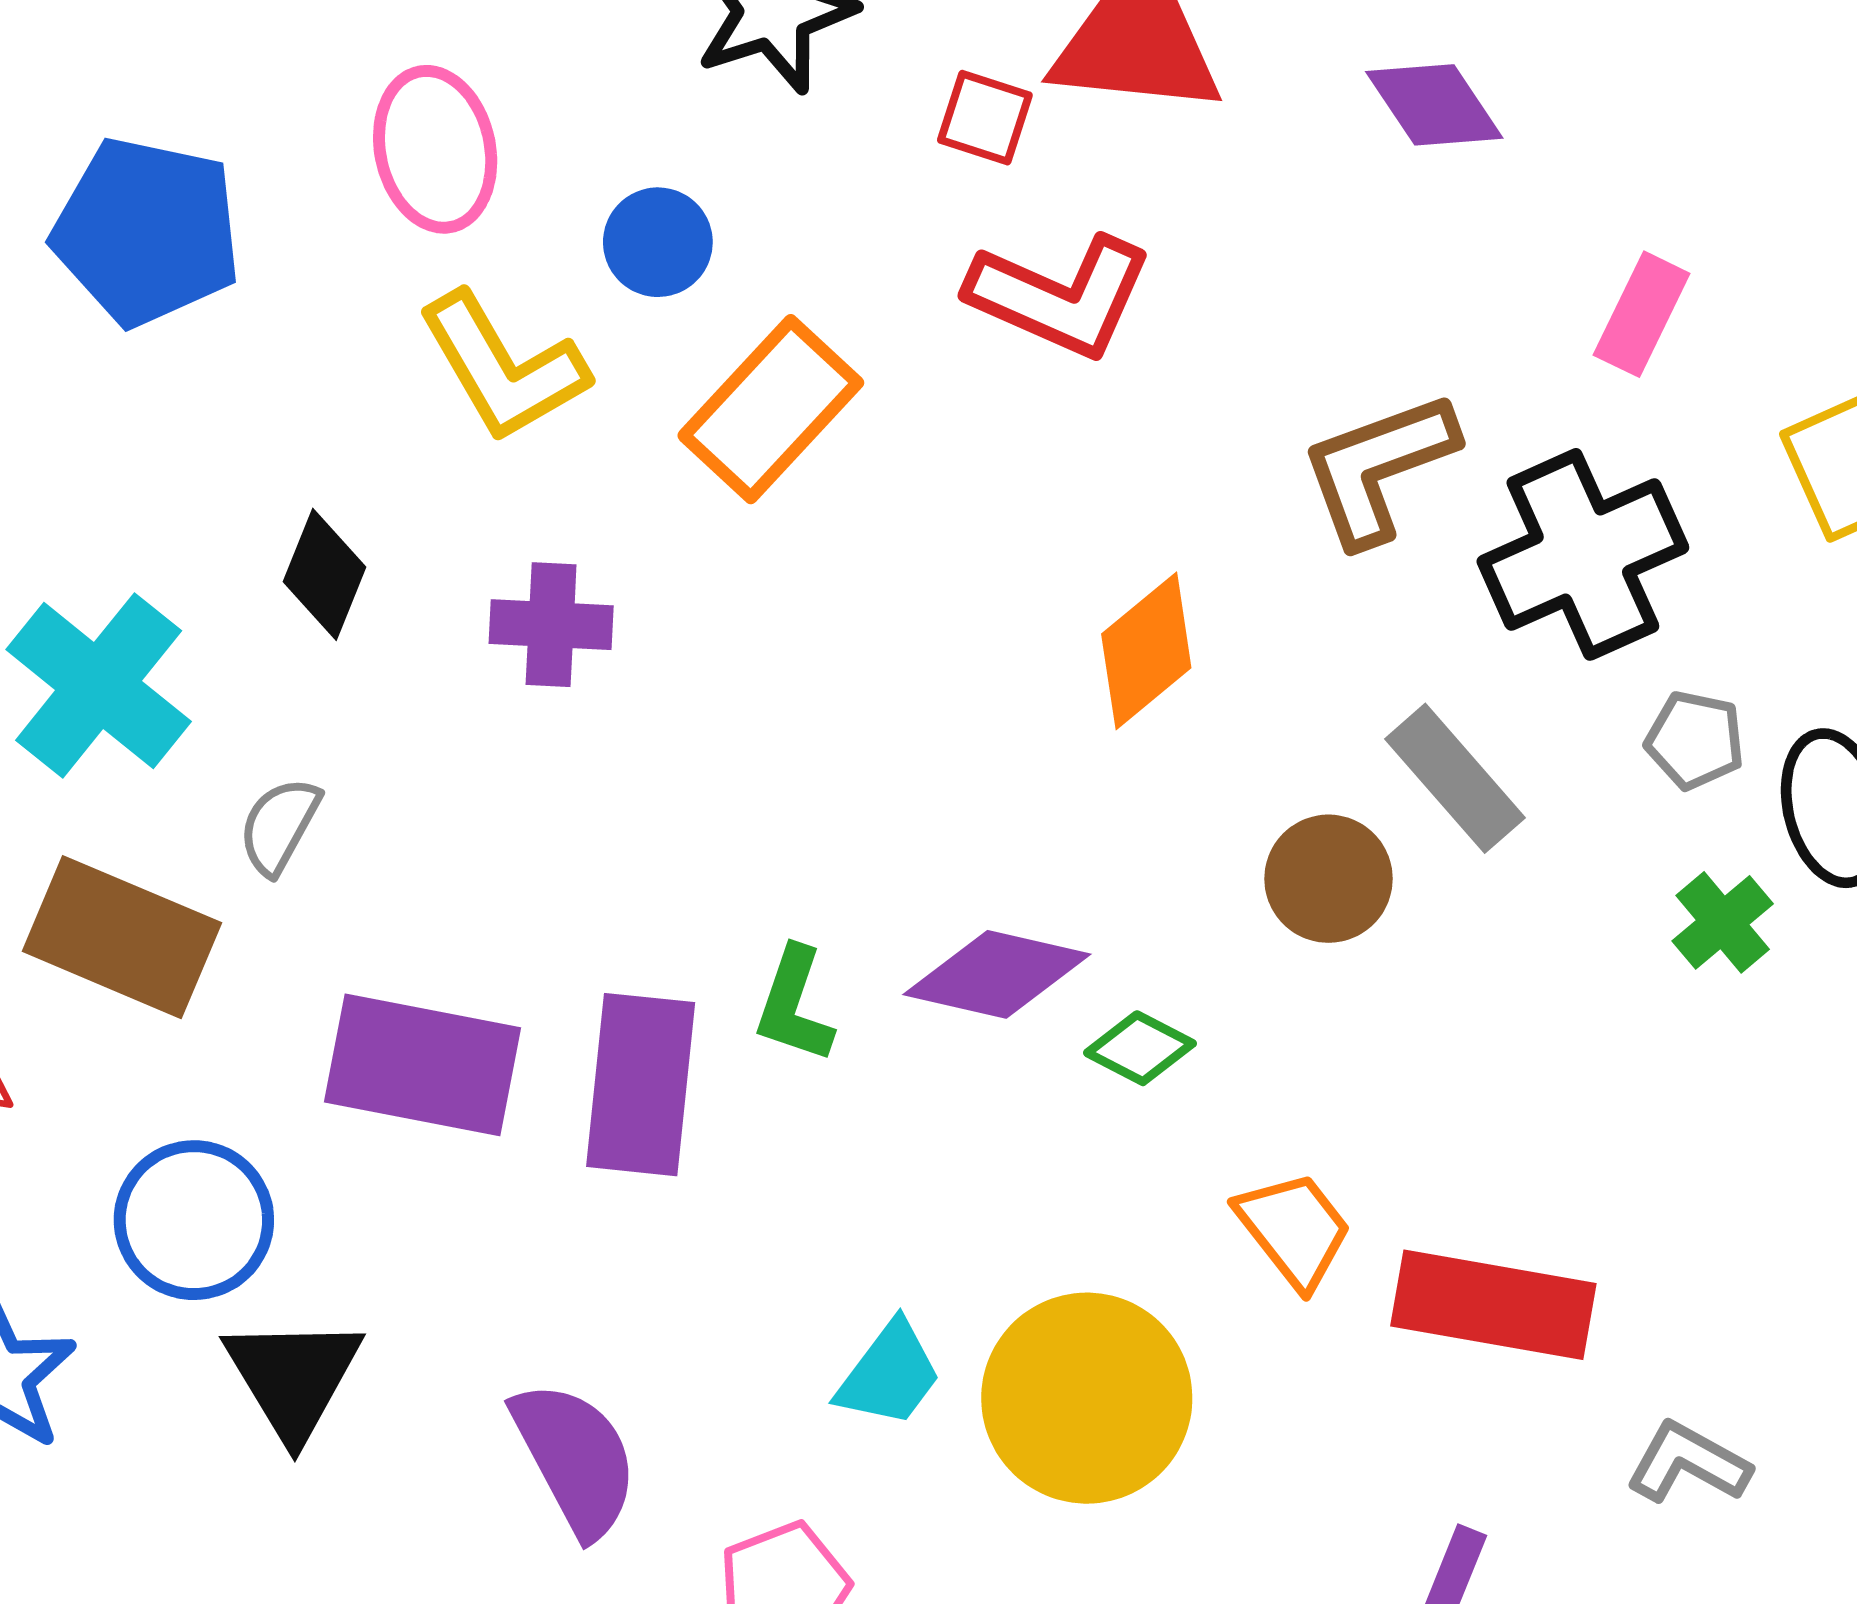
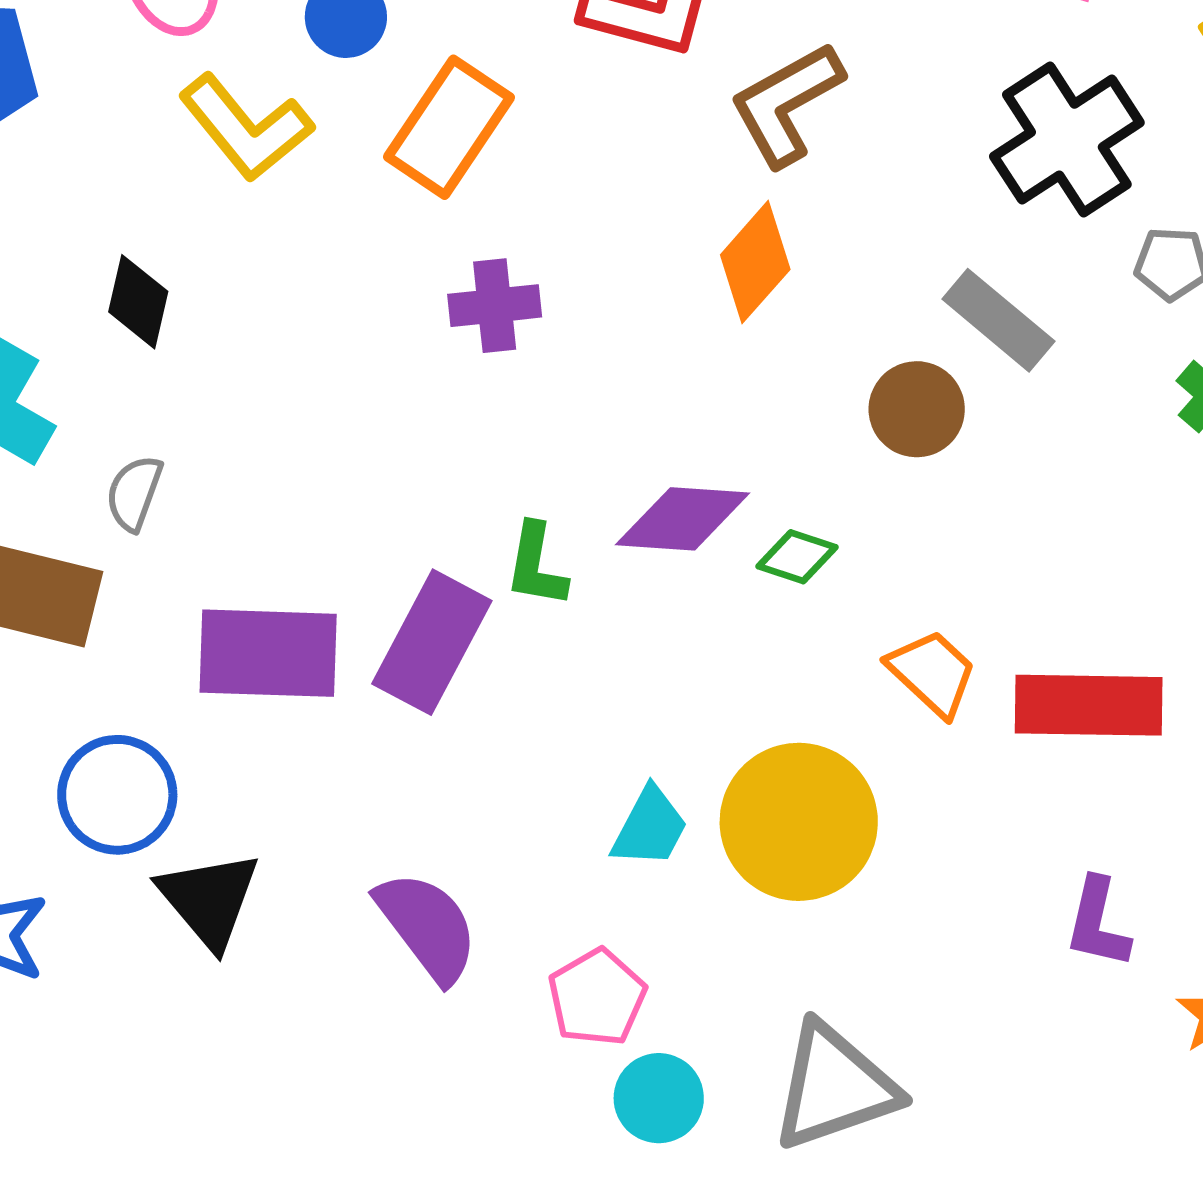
brown L-shape: (1378, 468) -> (786, 104), moved
purple cross: (551, 625) -> (495, 306), moved
purple rectangle: (641, 1085) -> (432, 642), turned 31

